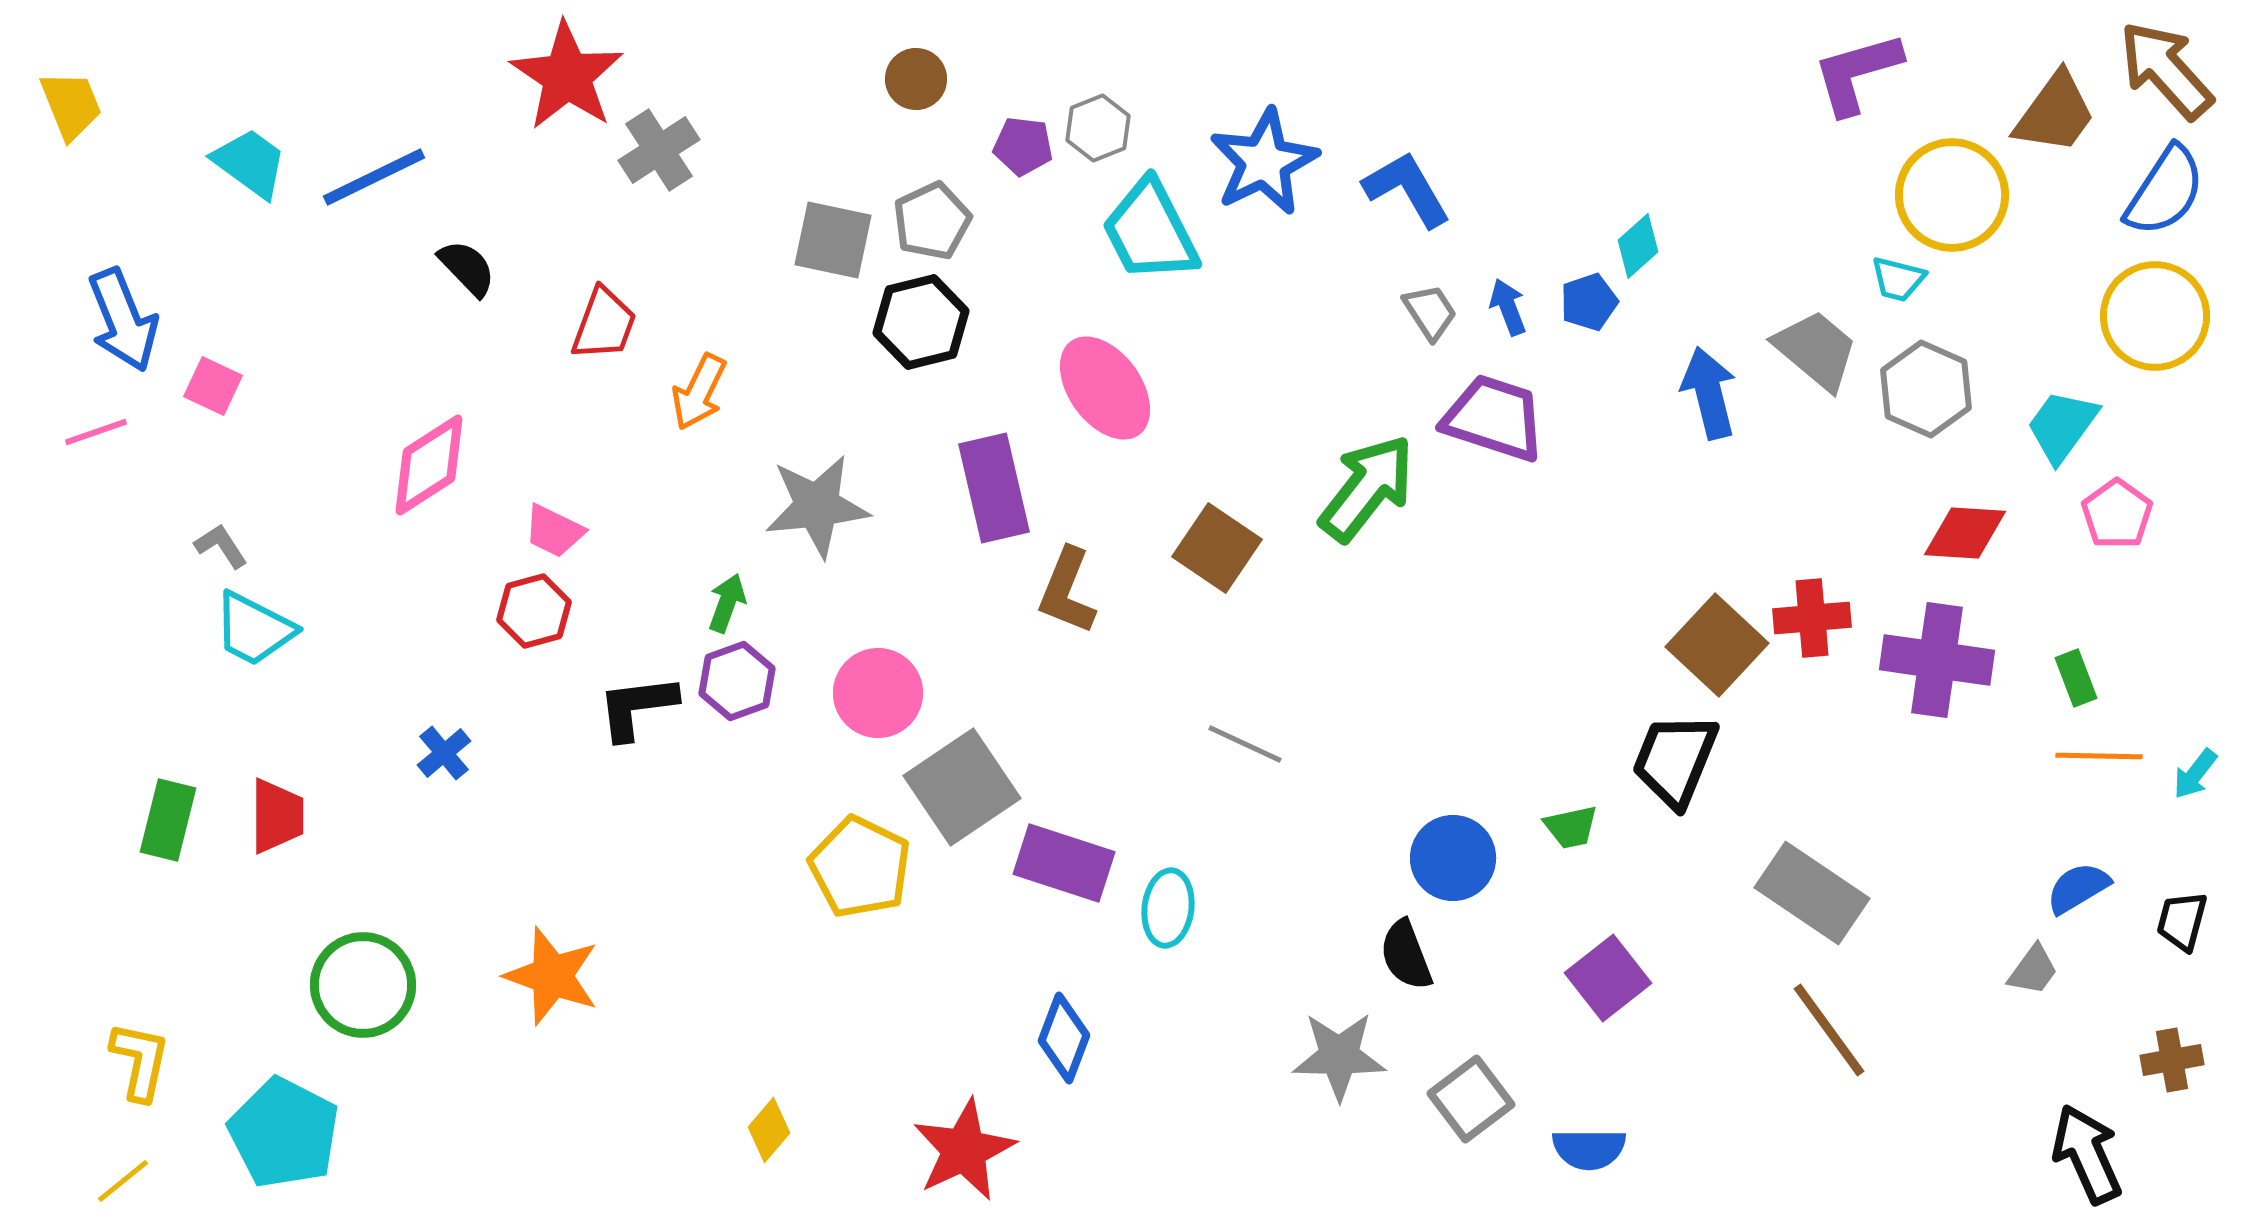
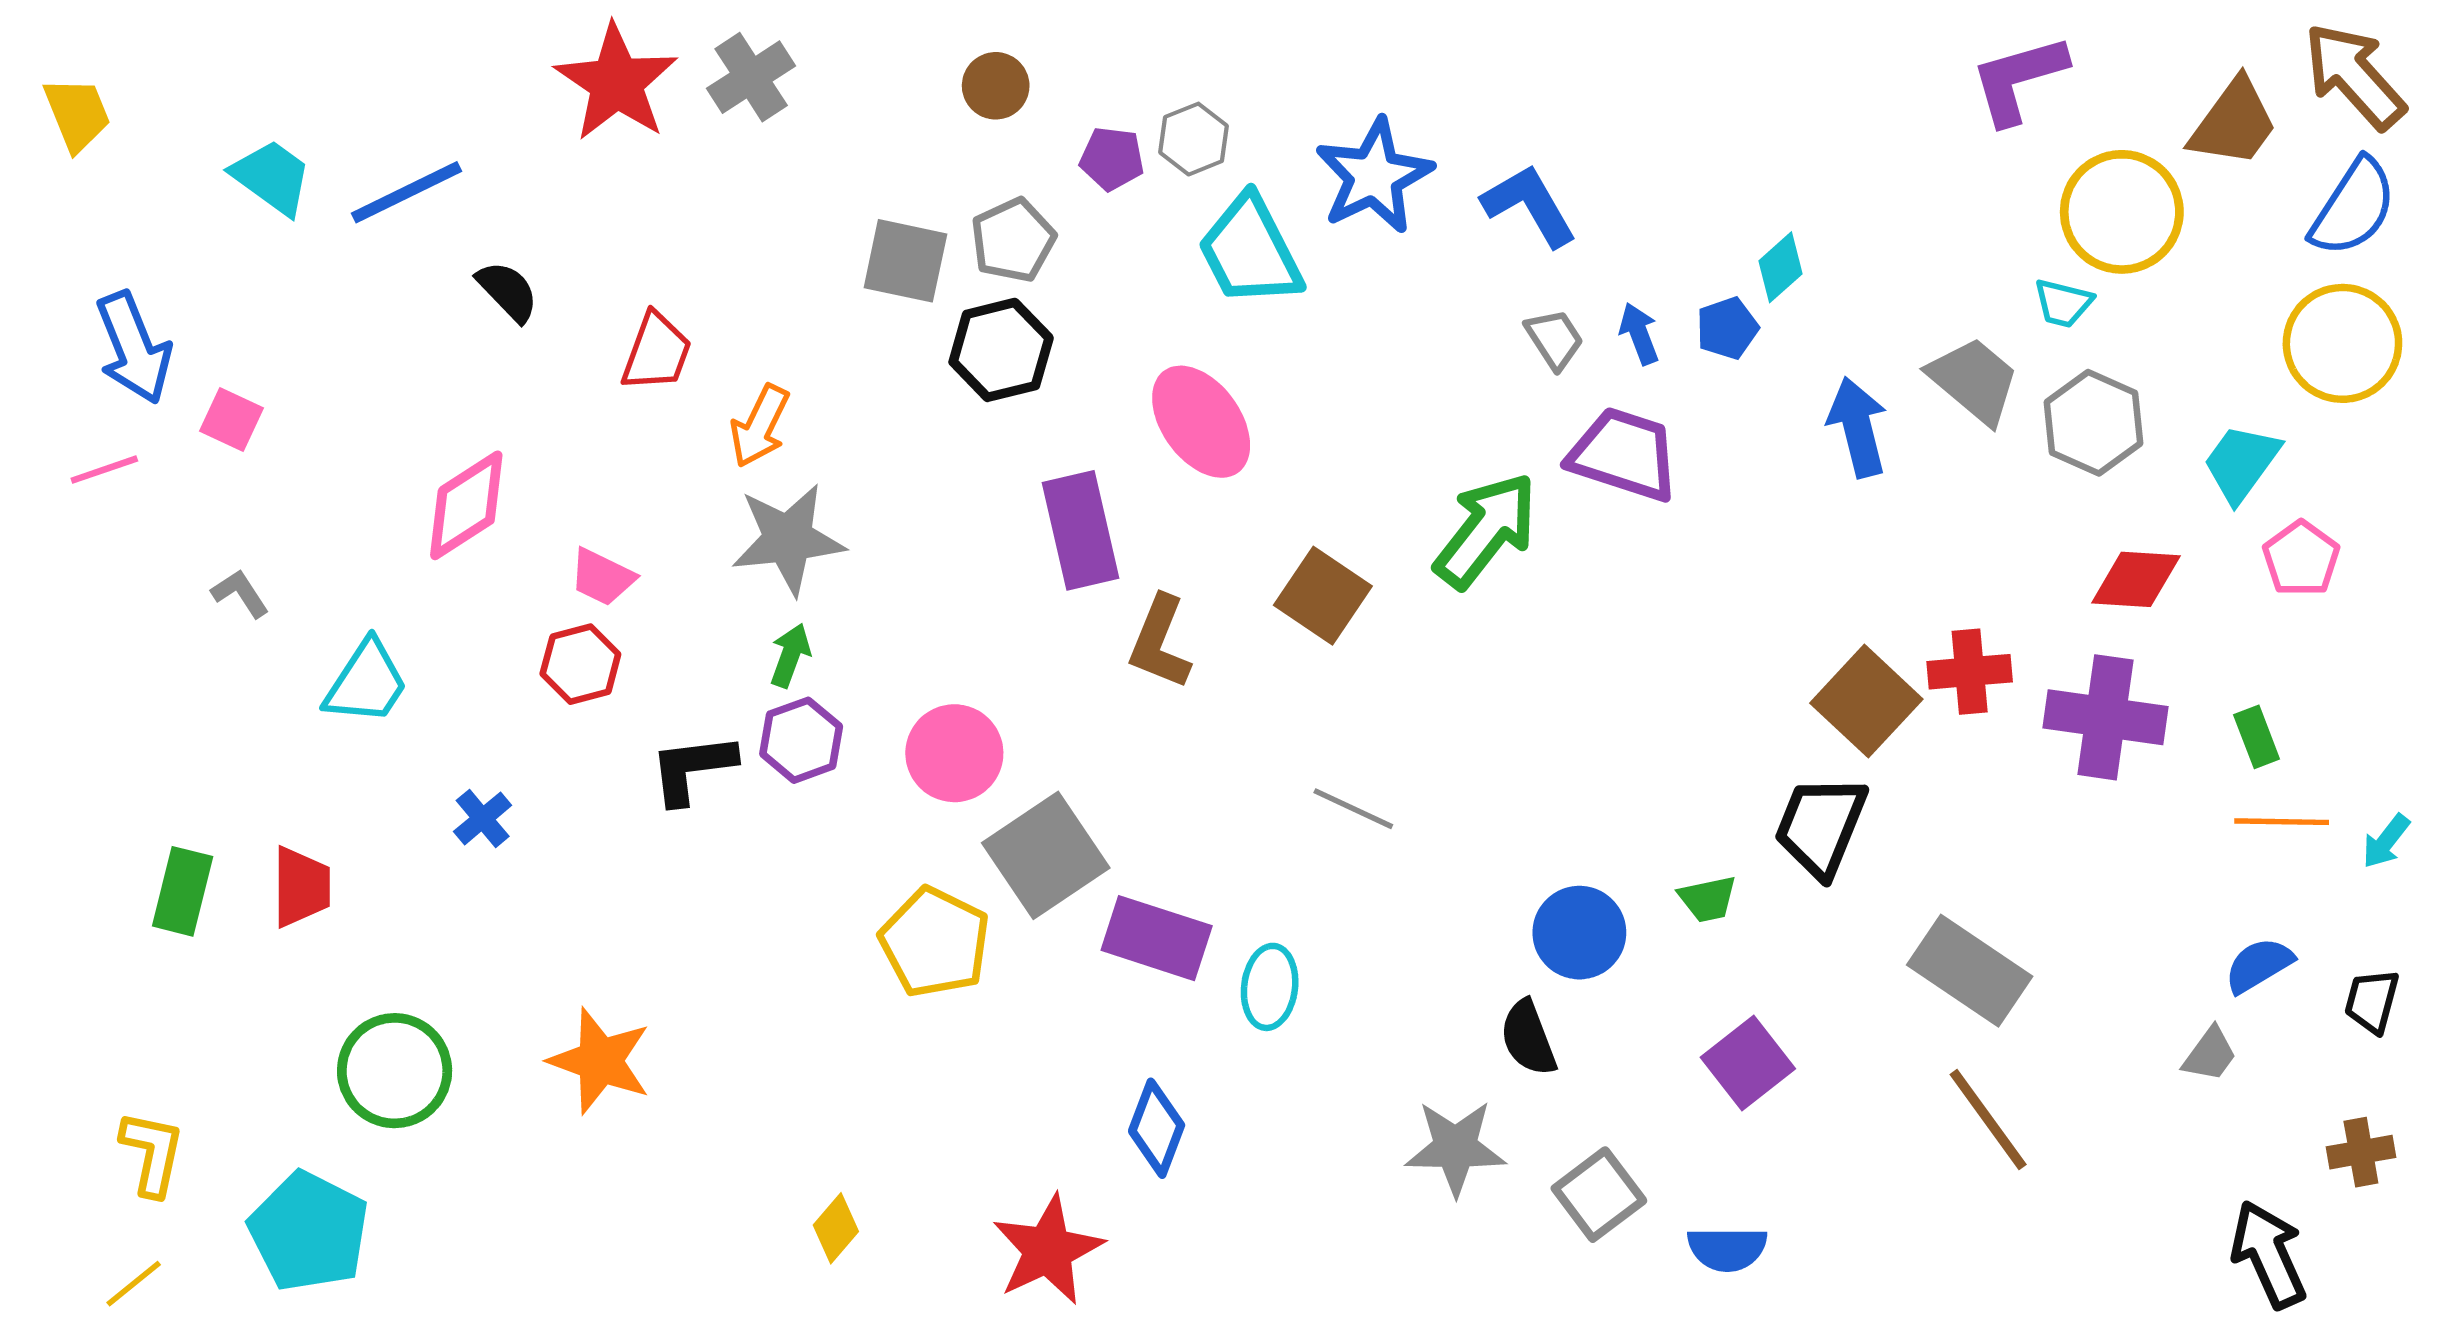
gray cross: (659, 150) -> (751, 77), moved
gray star: (817, 506) -> (788, 539), moved
cyan trapezoid: (254, 629) -> (366, 683), moved, turned -84

